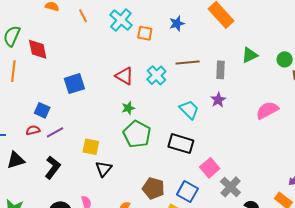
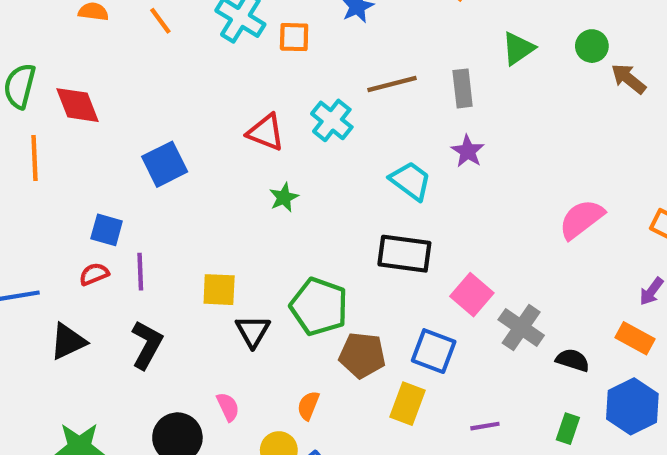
pink semicircle: (267, 110) -> (581, 219), moved
purple line: (55, 132) -> (140, 272), turned -54
green pentagon: (137, 134) -> (319, 307), moved

